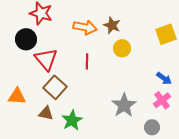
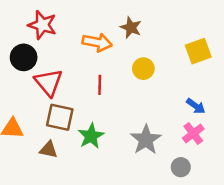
brown star: (112, 25) -> (131, 27), moved
brown square: (55, 87) -> (60, 117), turned -30
green star: (72, 120) -> (91, 136), moved

